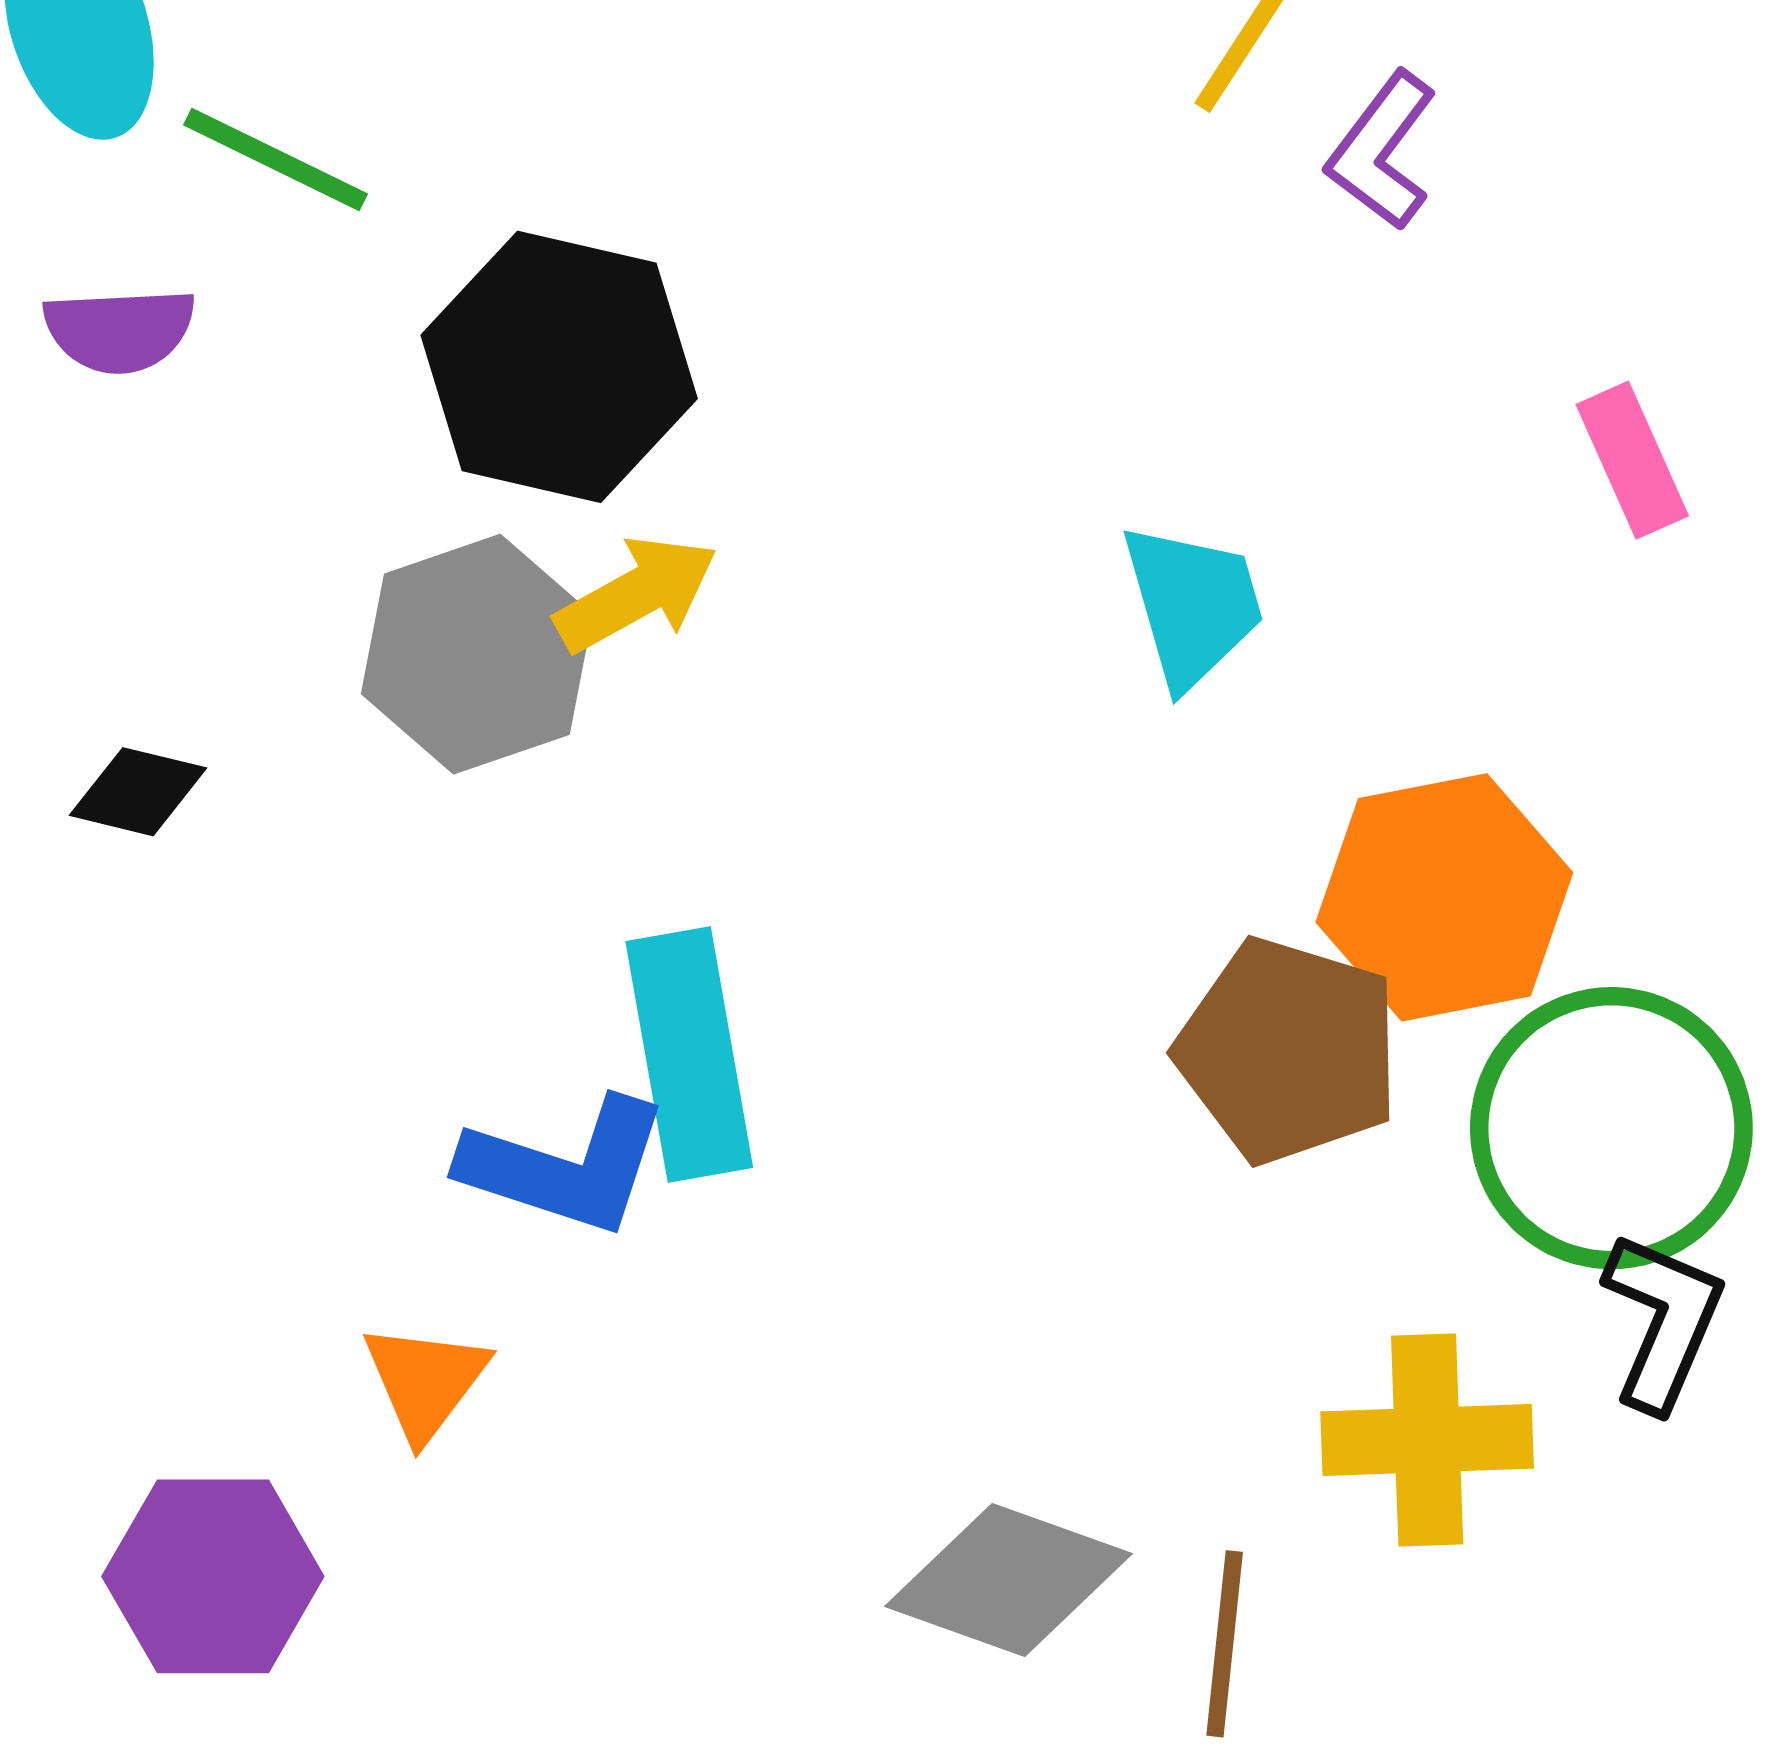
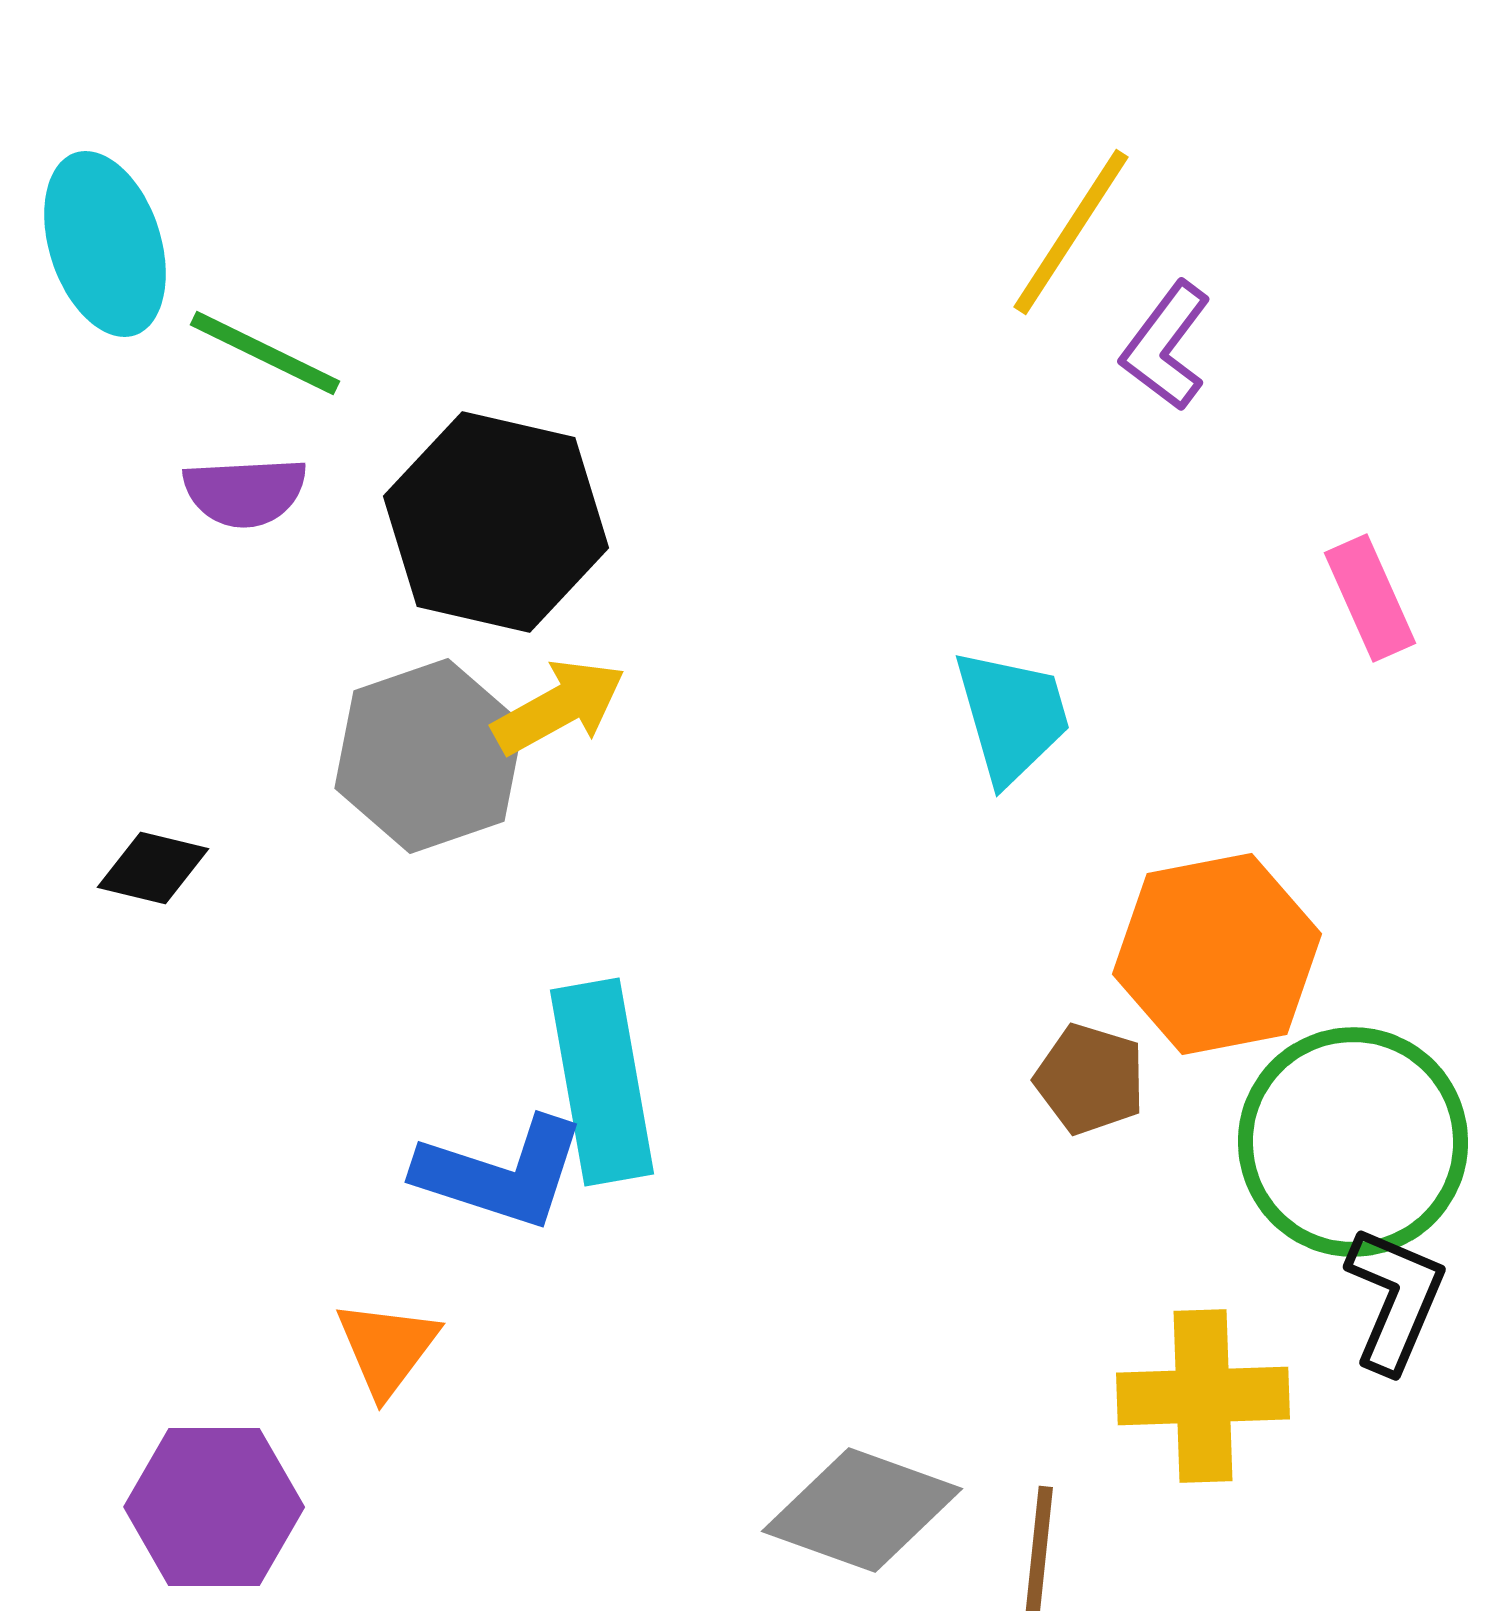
purple semicircle: (120, 330) -> (245, 492), moved
brown pentagon: (1288, 1051) -> (1090, 1079), size x0.6

